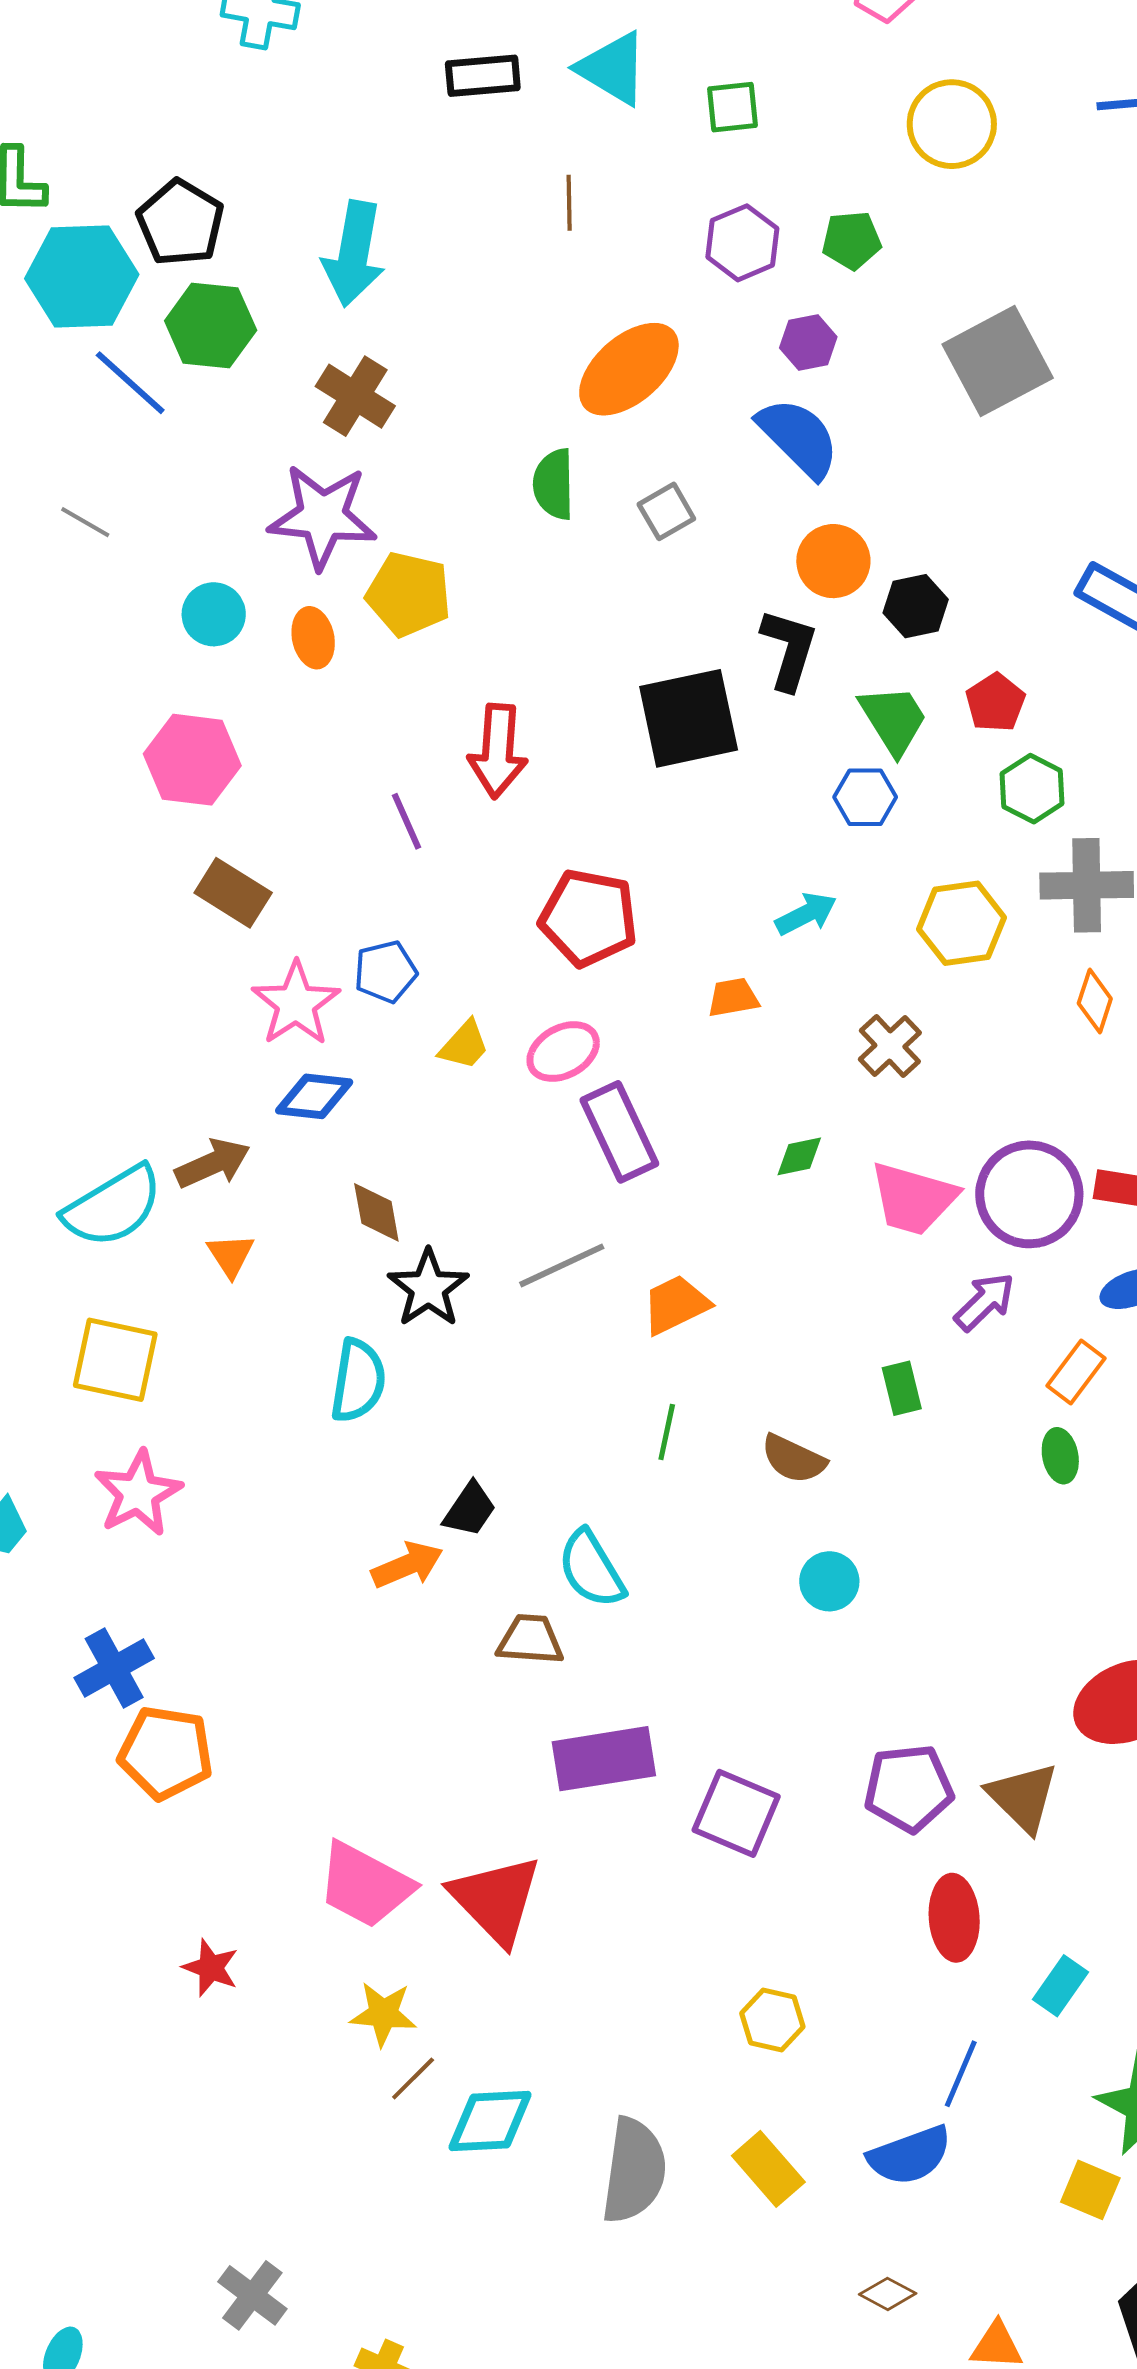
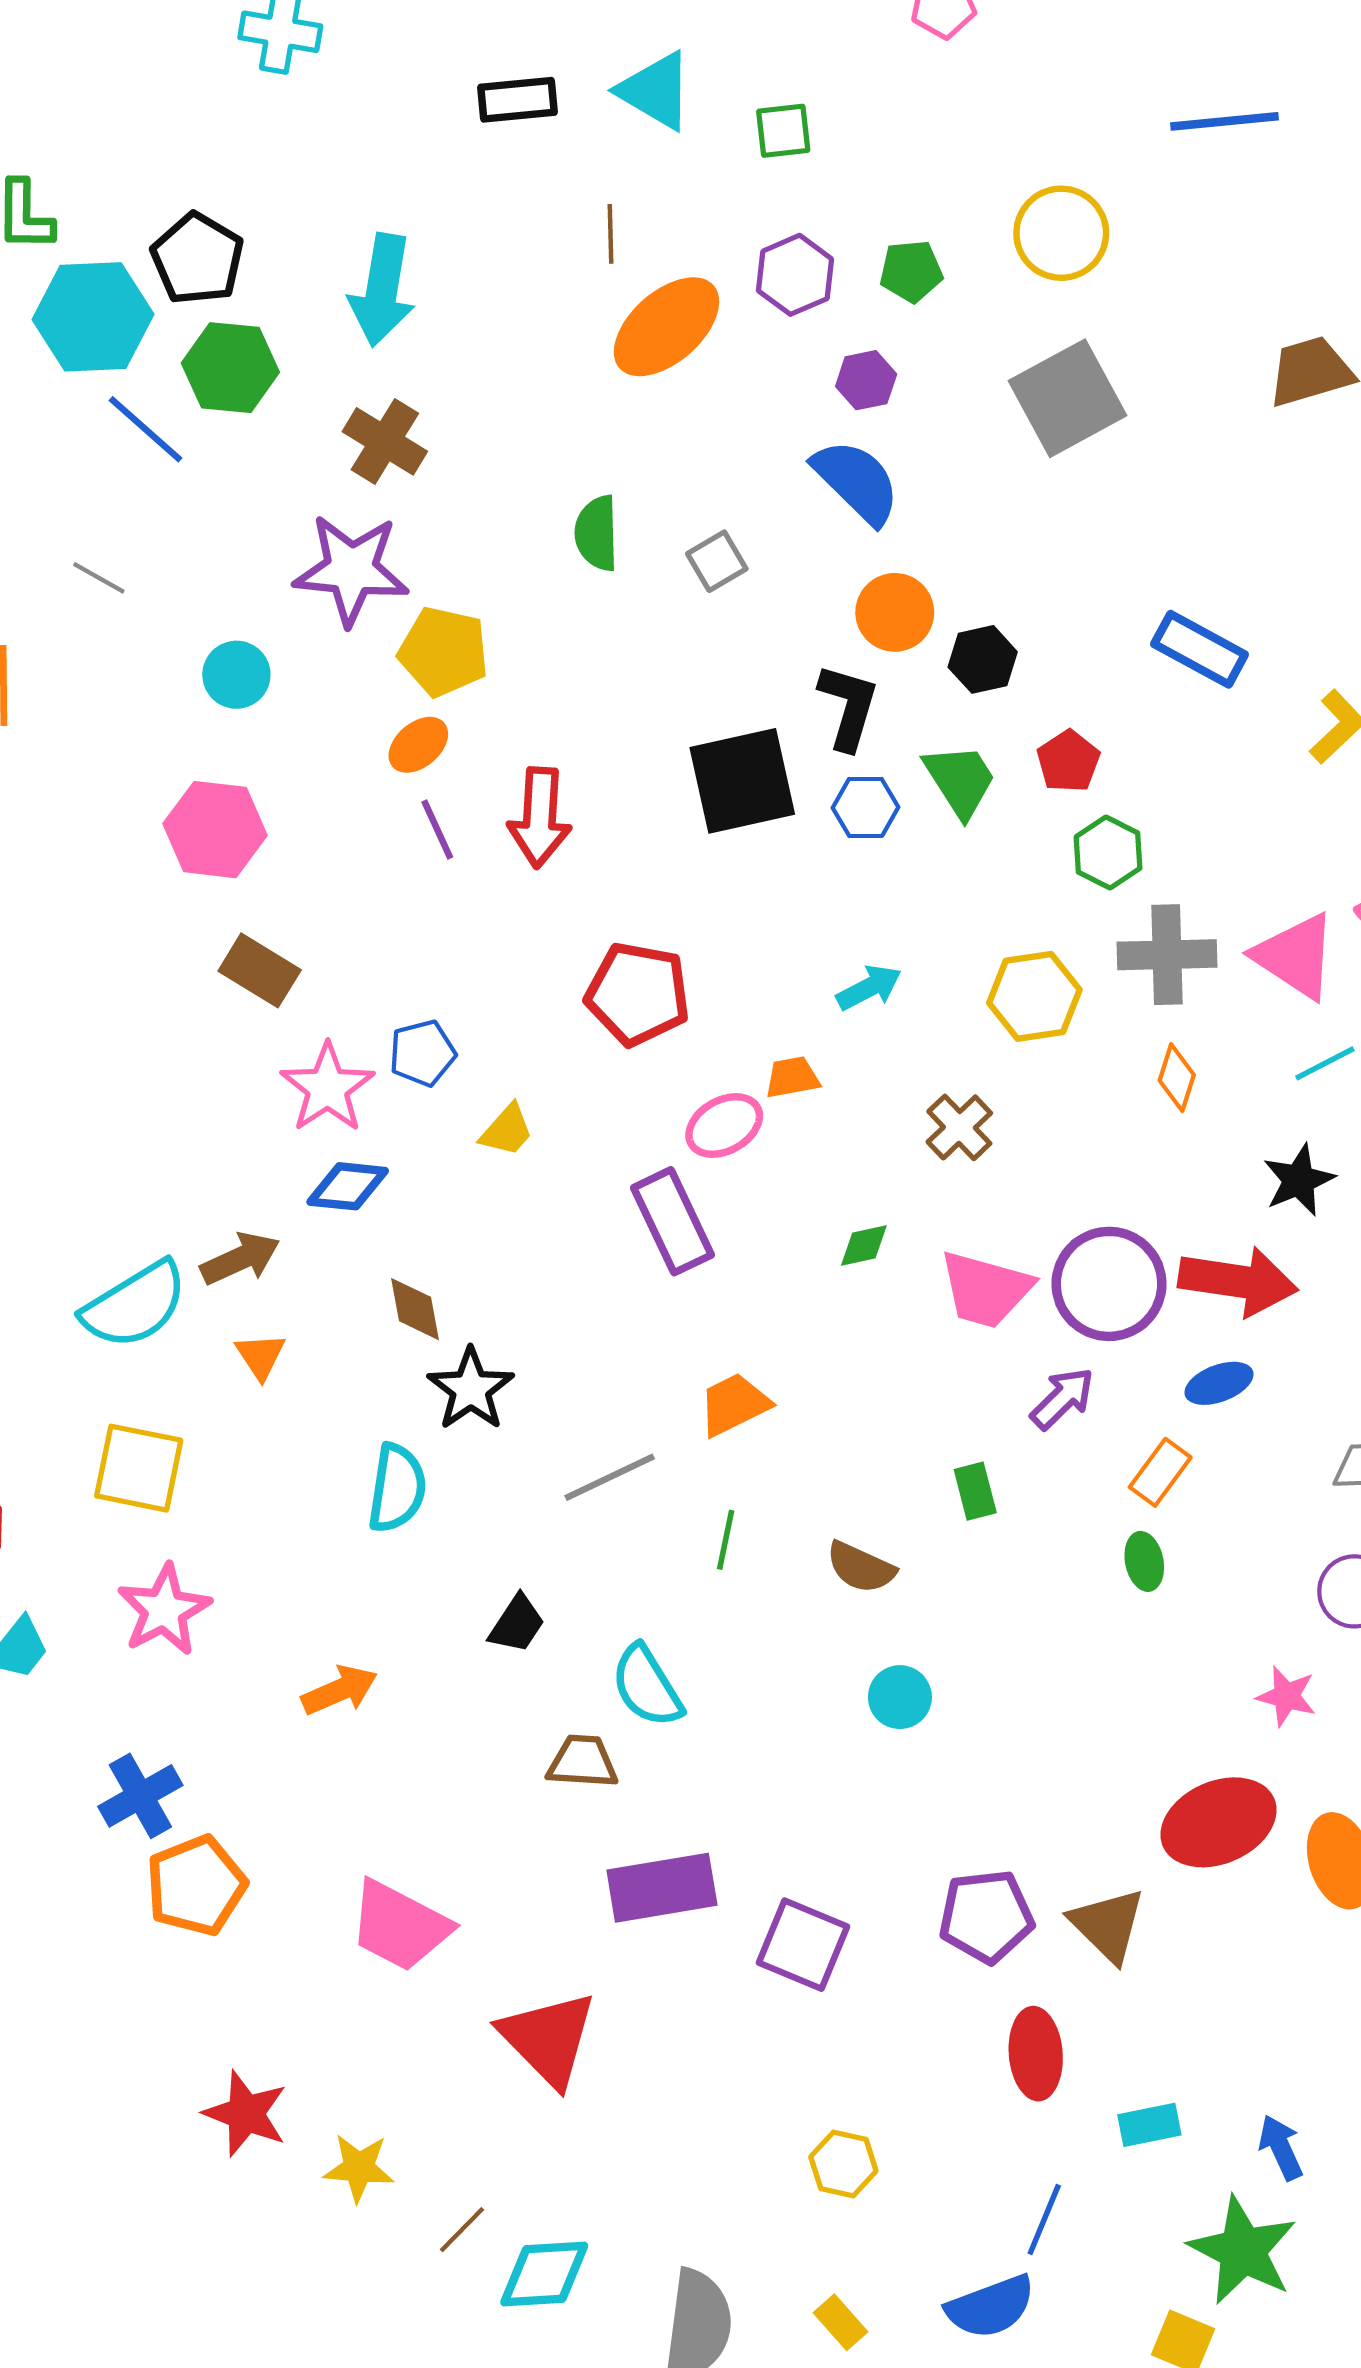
yellow circle: (952, 124) -> (1061, 233), moved
orange ellipse: (629, 369) -> (666, 327), moved
orange ellipse: (313, 638) -> (418, 745), moved, turned 62
blue hexagon: (865, 797) -> (866, 807), moved
purple line: (406, 821) -> (437, 829), moved
pink ellipse: (563, 1052) -> (724, 1125), moved
gray line: (562, 1265) -> (610, 1477), moved
orange arrow: (407, 1565) -> (340, 1690), moved
orange pentagon: (166, 1753) -> (196, 1886), turned -30
pink trapezoid: (365, 1885) -> (400, 1926), moved
red star: (211, 1968) -> (246, 2114), size x1.4
cyan rectangle: (1060, 1986) -> (1149, 2125), turned 44
yellow star: (383, 2014) -> (359, 2168), moved
yellow rectangle: (768, 2169) -> (840, 2322), size x0.7

